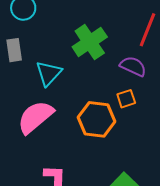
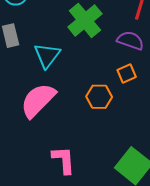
orange hexagon: (97, 119) -> (99, 97), size x0.7

